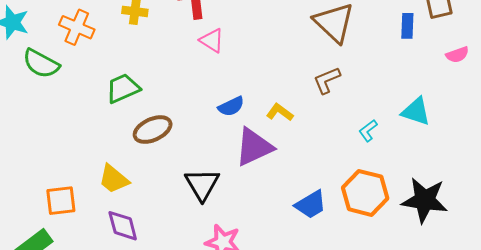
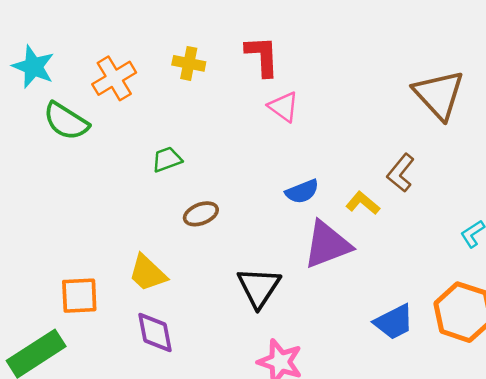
orange cross: (77, 27) -> (114, 78), turned 32
brown L-shape: (327, 80) -> (401, 173), moved, turned -32
green trapezoid: (123, 88) -> (167, 159), size x0.7
brown ellipse: (153, 130) -> (201, 214), size x0.7

